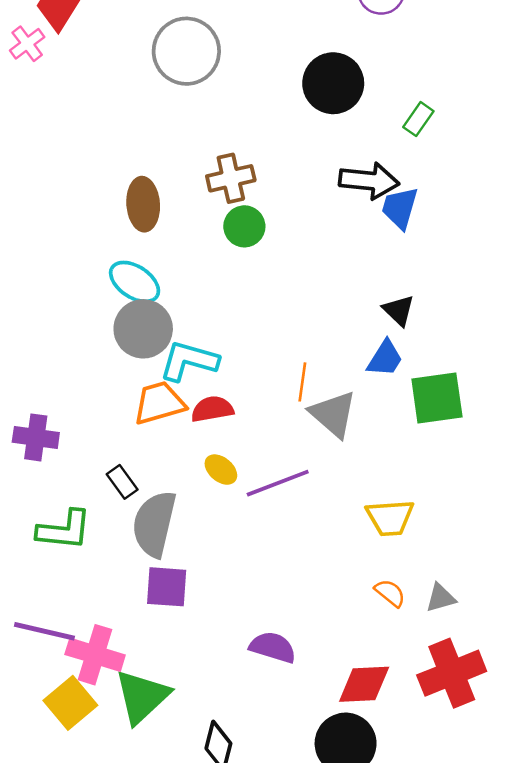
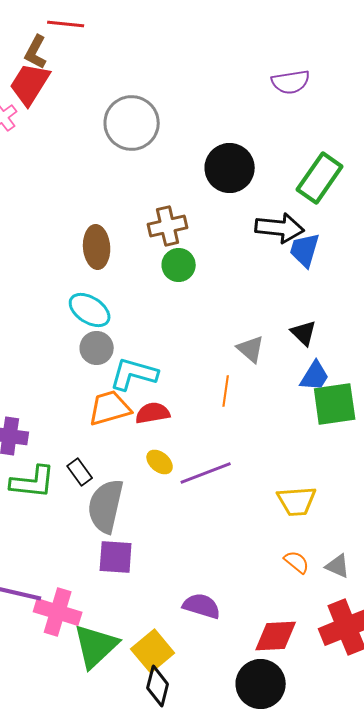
black circle: (333, 83) -> (230, 168), moved
green rectangle: (418, 119) -> (320, 178), size x1.8
gray circle: (143, 329) -> (97, 348), size x0.7
blue trapezoid: (385, 358) -> (315, 376), moved
gray triangle: (333, 414) -> (251, 349), moved, size x0.7
green L-shape: (64, 530) -> (33, 482), moved
gray triangle: (441, 598) -> (338, 566), turned 40
yellow square: (70, 703) -> (153, 651), moved

